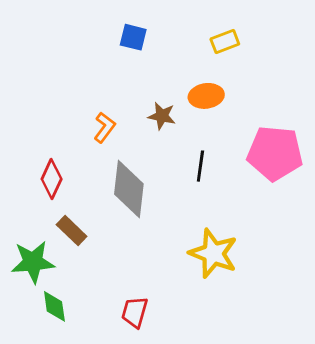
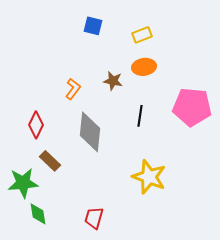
yellow rectangle: (225, 42) -> (142, 35), moved

